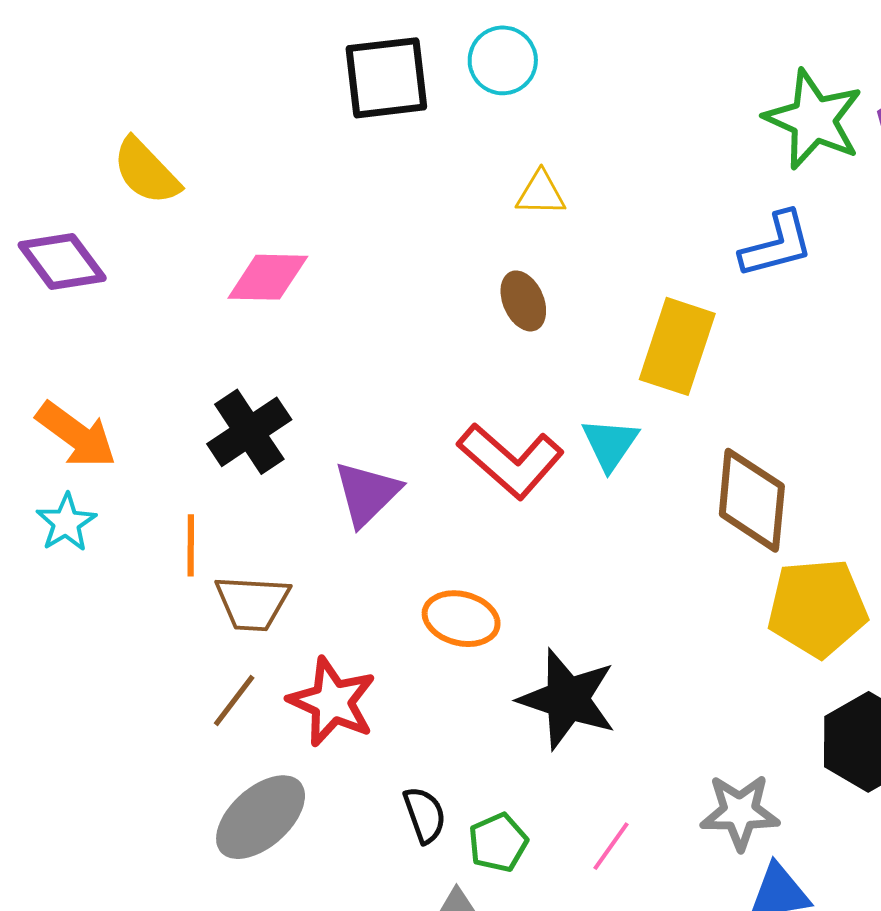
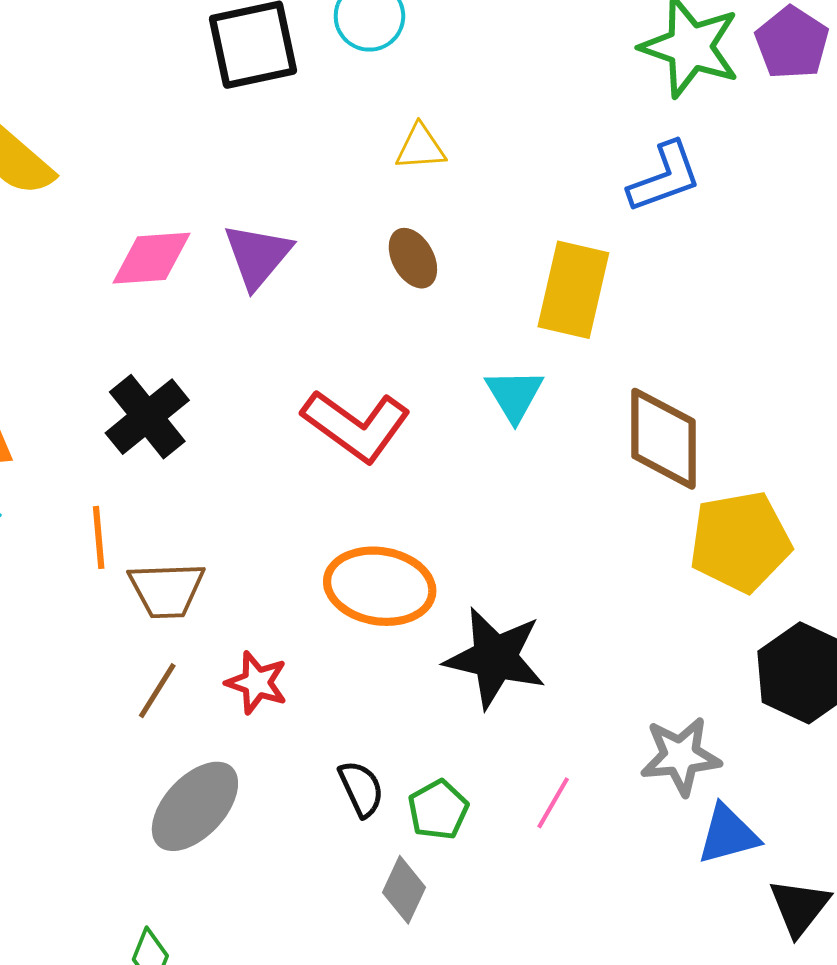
red L-shape: (511, 461) -> (356, 425), moved
purple triangle: (367, 493) -> (258, 256), moved
orange ellipse: (461, 619) -> (380, 586), size x1.4
red star: (332, 702) -> (257, 683), size x0.7

